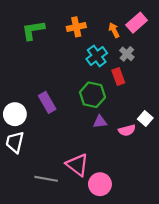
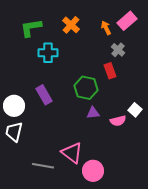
orange cross: (76, 27) -> (71, 25), turned -36
cyan cross: (97, 56) -> (48, 53), moved, turned 36

